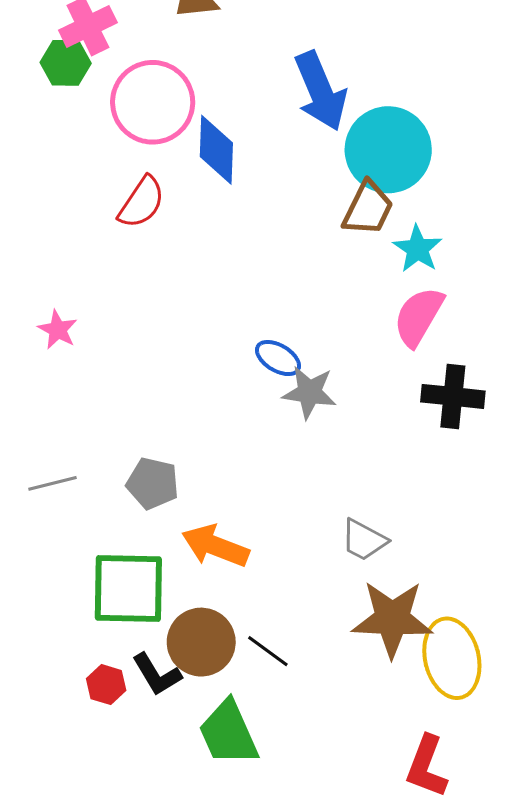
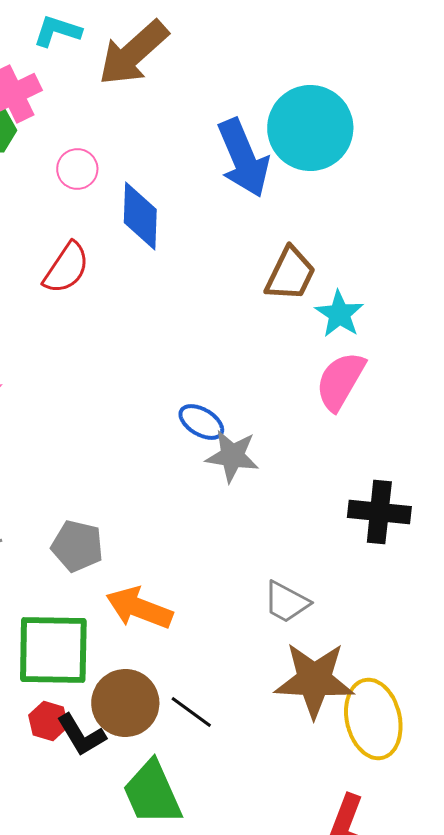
pink circle: (153, 102) -> (77, 169), size x0.5
cyan circle: (388, 150) -> (310, 128), moved
black cross: (453, 396) -> (379, 512), moved
red hexagon: (106, 685) -> (48, 721), moved

